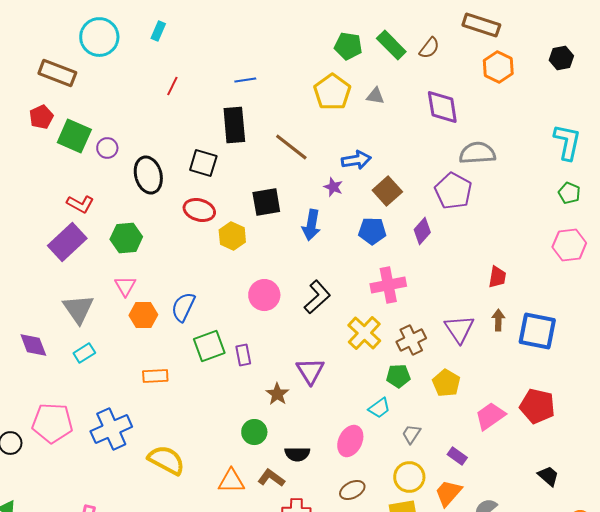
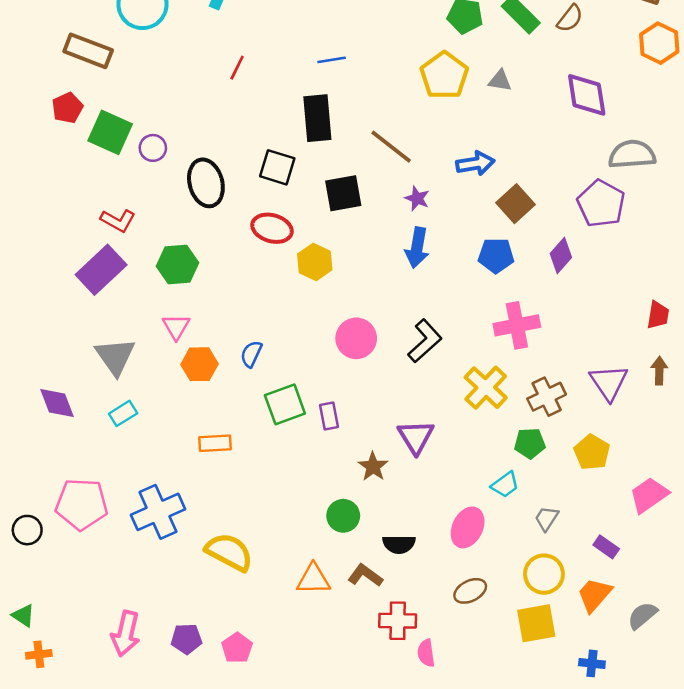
purple star: (333, 187) -> (417, 198), moved
black square: (266, 202) -> (343, 193), moved
blue semicircle: (183, 307) -> (251, 354), size x0.7

